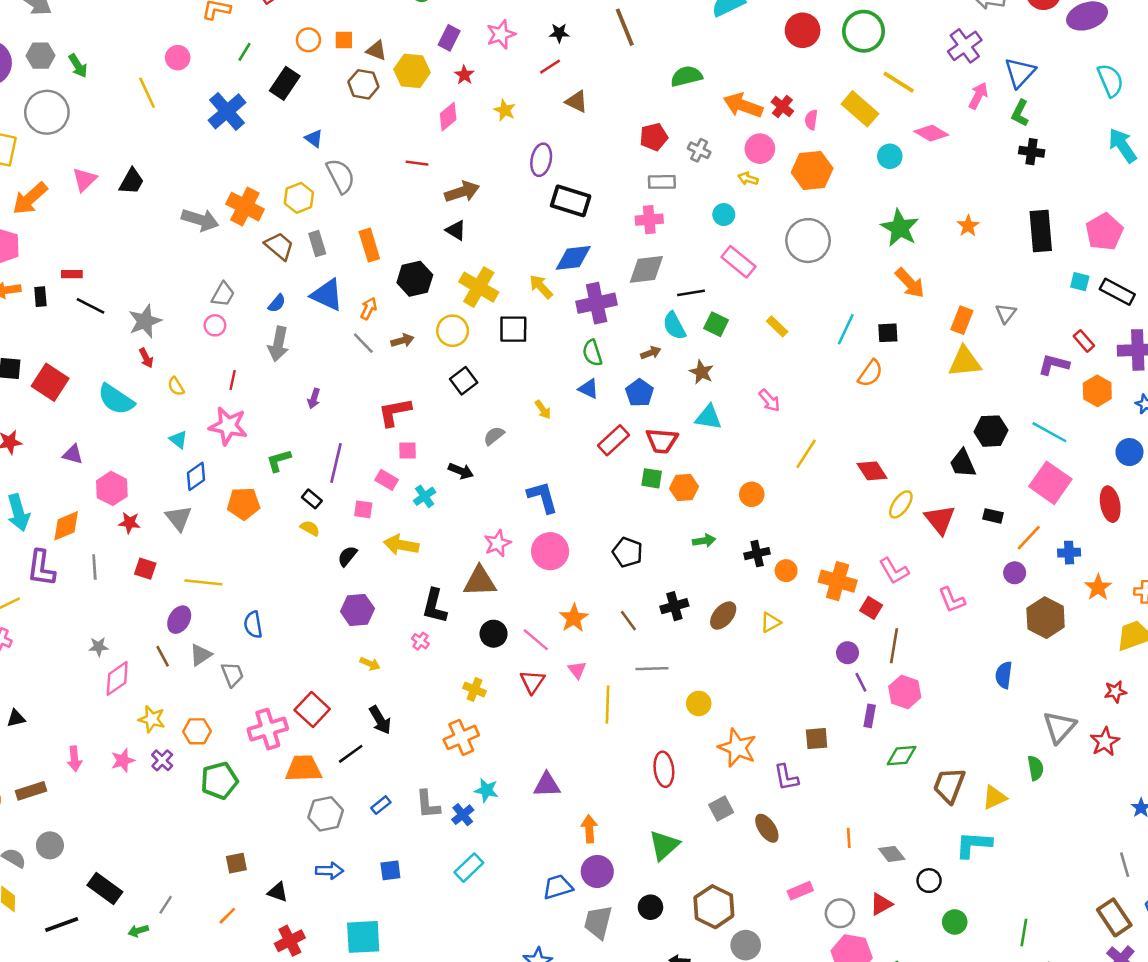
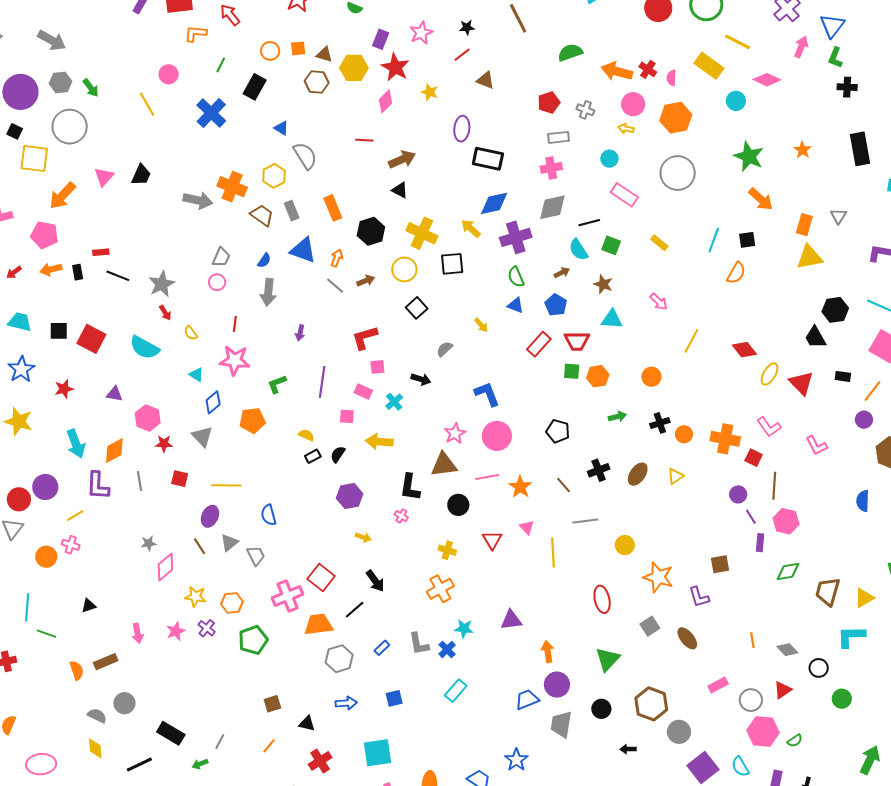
red star: (464, 75) -> (395, 67), size x1.8
black rectangle: (312, 499) -> (313, 456), moved, turned -63
pink line: (536, 640) -> (487, 477), moved, turned -45

